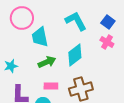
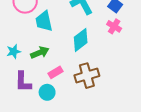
green arrow: (47, 62) -> (40, 53), moved
pink rectangle: (51, 86) -> (55, 72), turned -32

